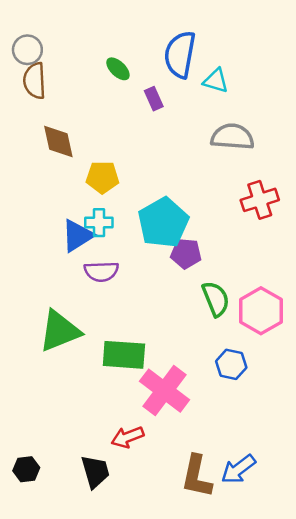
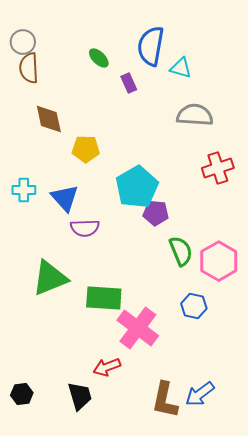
cyan cross: (99, 223) -> (24, 190), moved
blue triangle: (77, 236) -> (65, 198), turned -40

